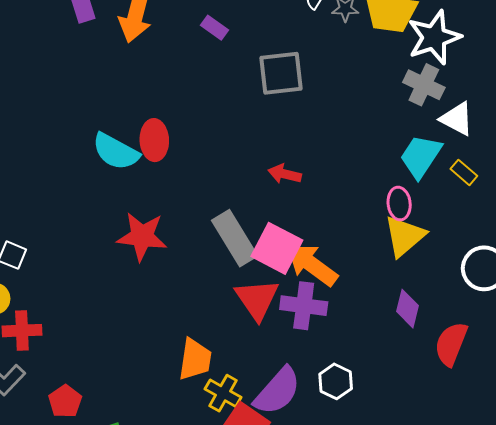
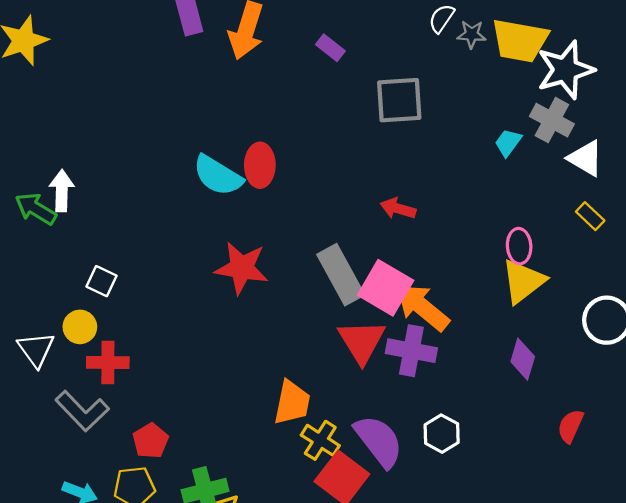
cyan trapezoid: (421, 156) -> (508, 143), moved, size x0.6
red semicircle: (451, 344) -> (571, 426), moved, size x0.7
purple semicircle: (277, 391) -> (379, 441), turned -82

